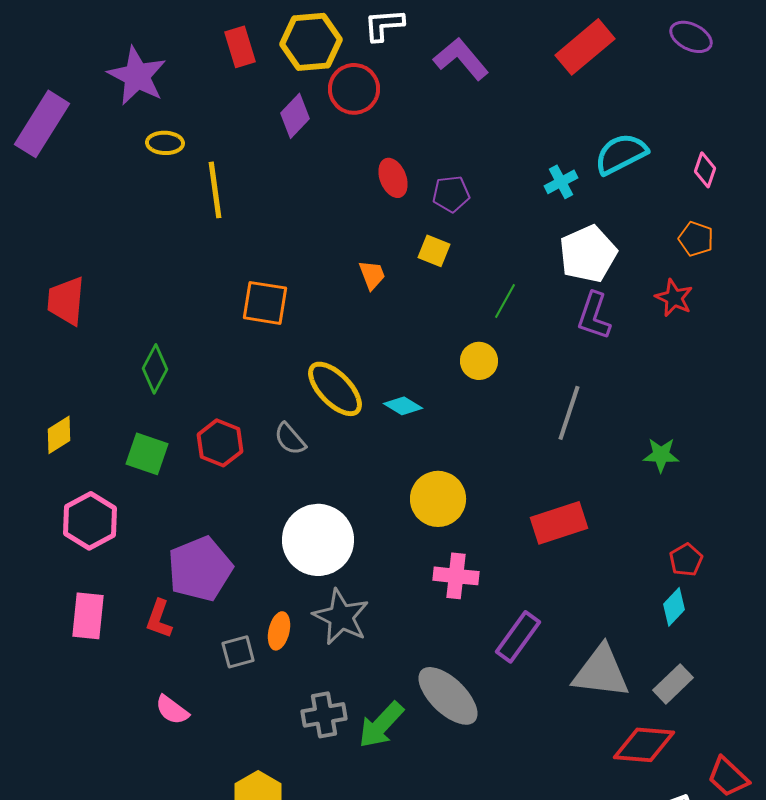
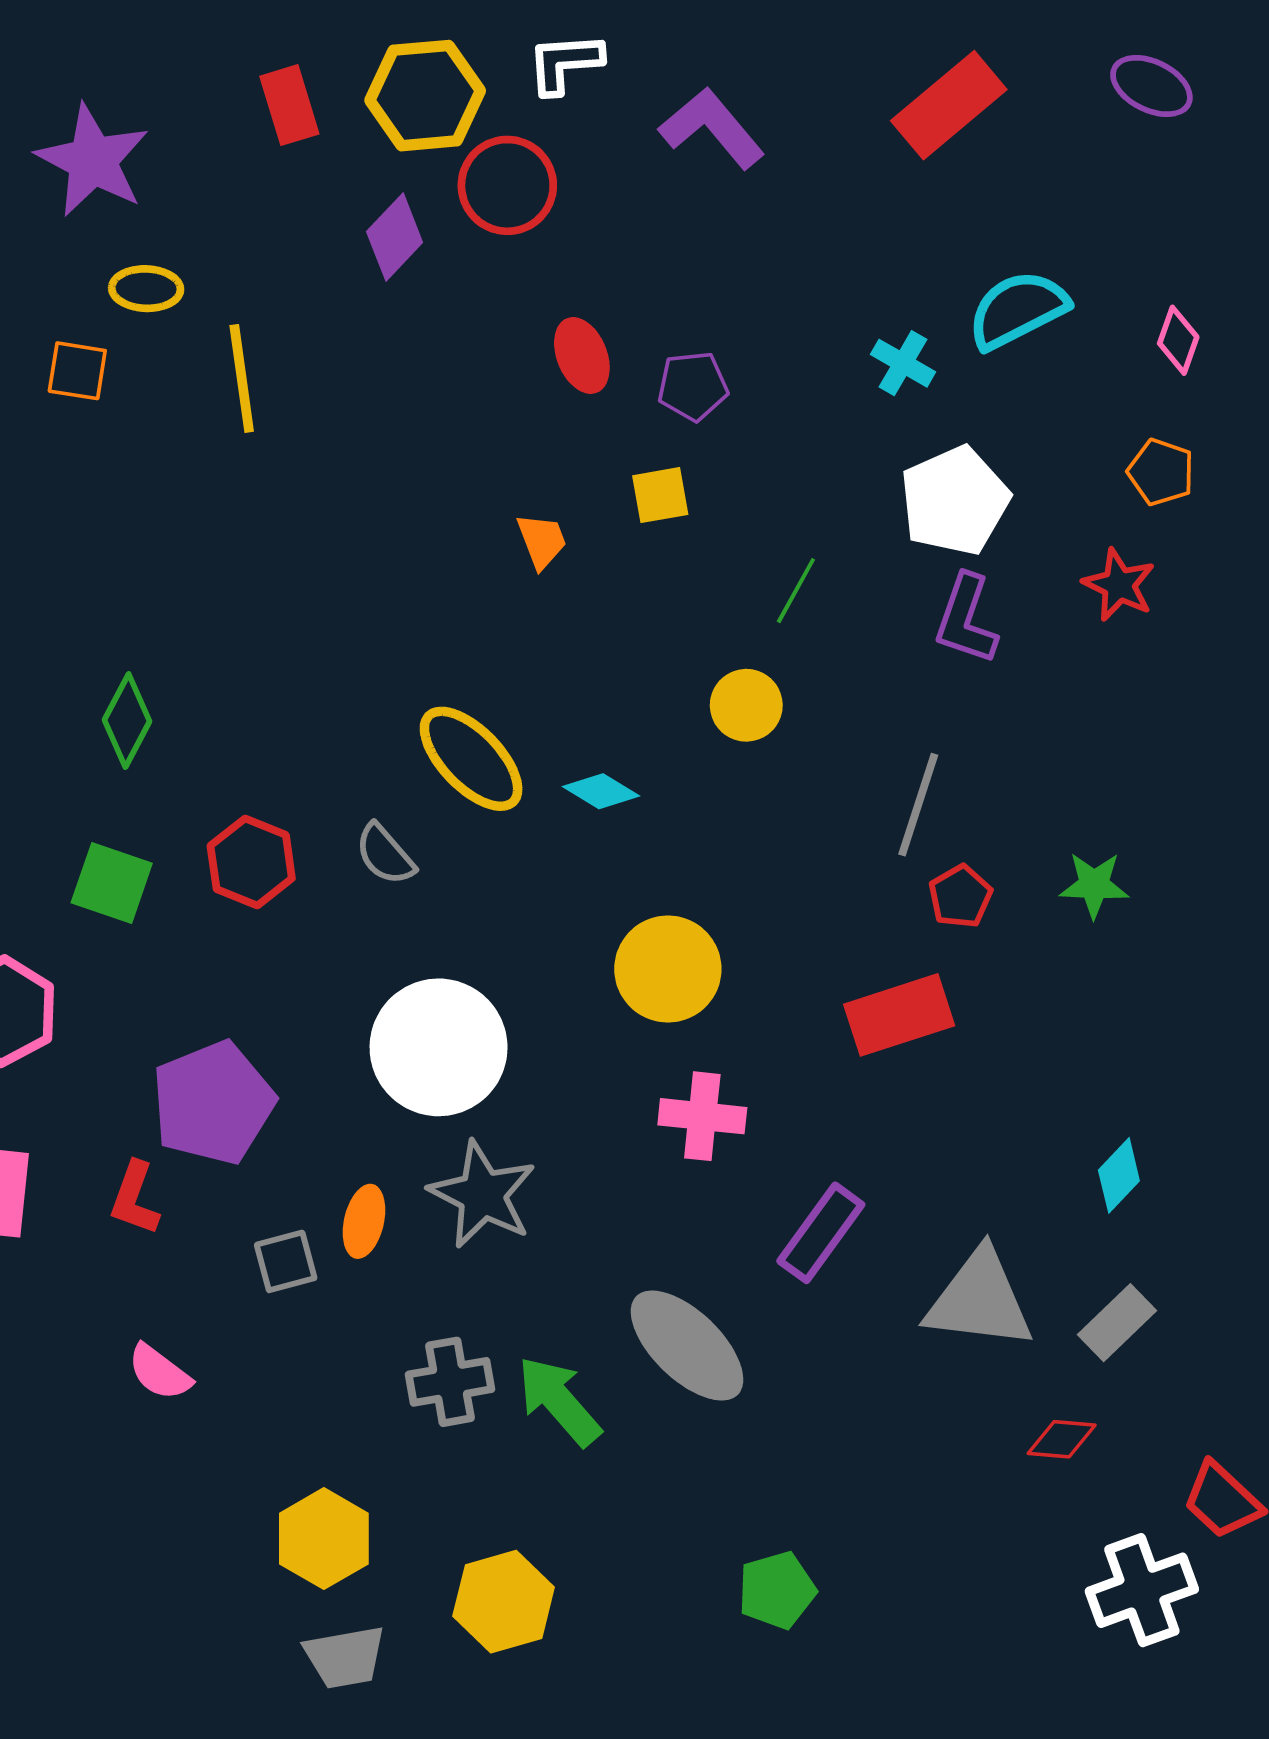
cyan cross: (561, 182) -> (903, 363), turned -32
yellow square: (434, 251) -> (660, 495), turned -32
orange square: (265, 303) -> (77, 371), moved, size x0.7
red pentagon: (686, 560) -> (960, 896), moved
green arrow: (381, 725) -> (559, 1401), turned 96
red diamond: (644, 745) -> (1062, 1439), size x0.6

